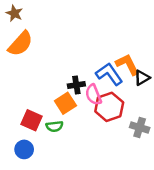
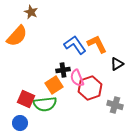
brown star: (14, 13) -> (31, 12), moved
orange L-shape: (127, 64) -> (97, 44), moved
blue L-shape: (109, 74) -> (75, 45), moved
green semicircle: (55, 126) -> (45, 104), size x1.6

